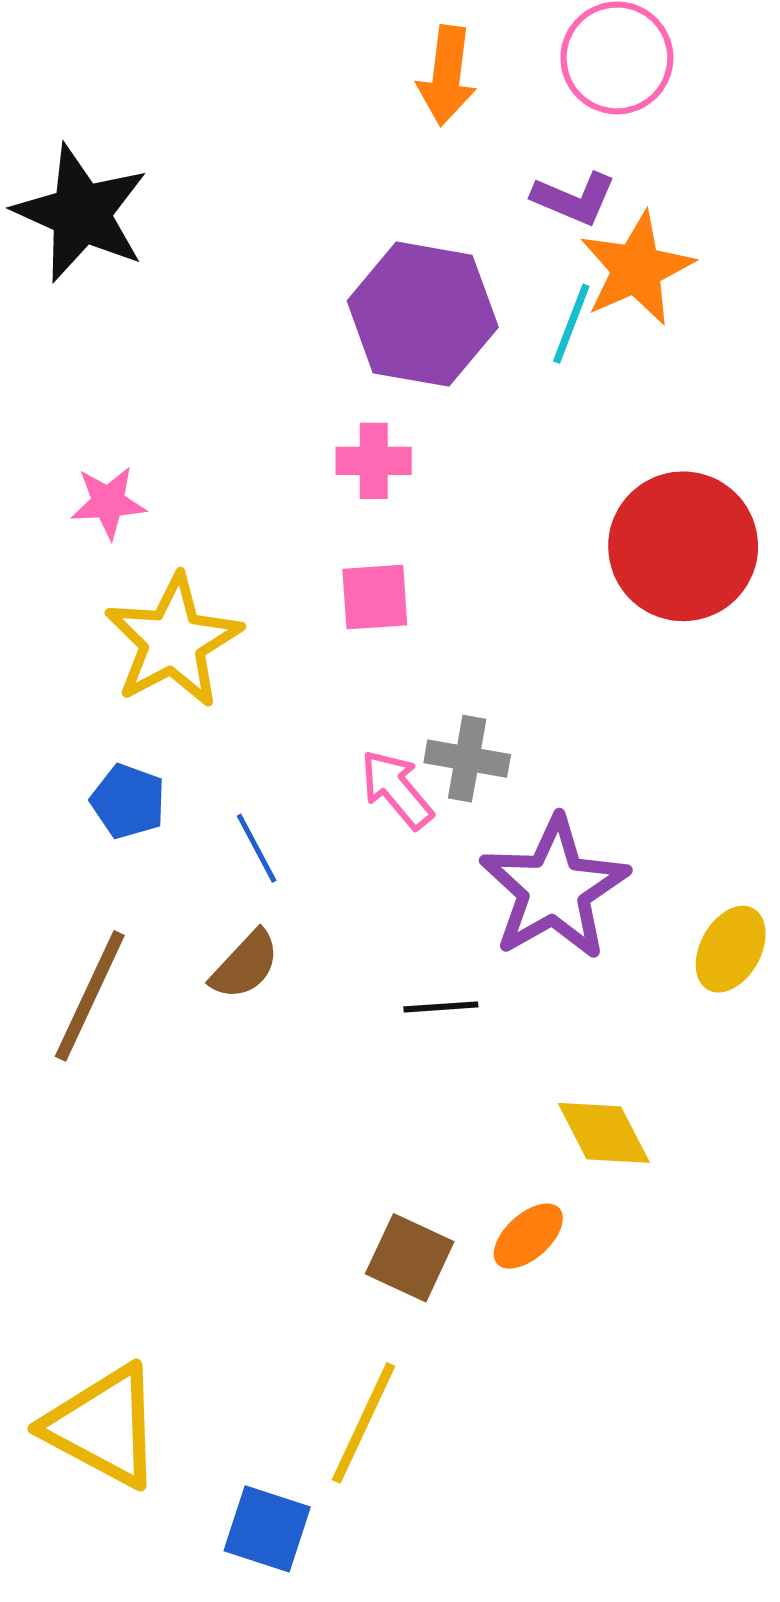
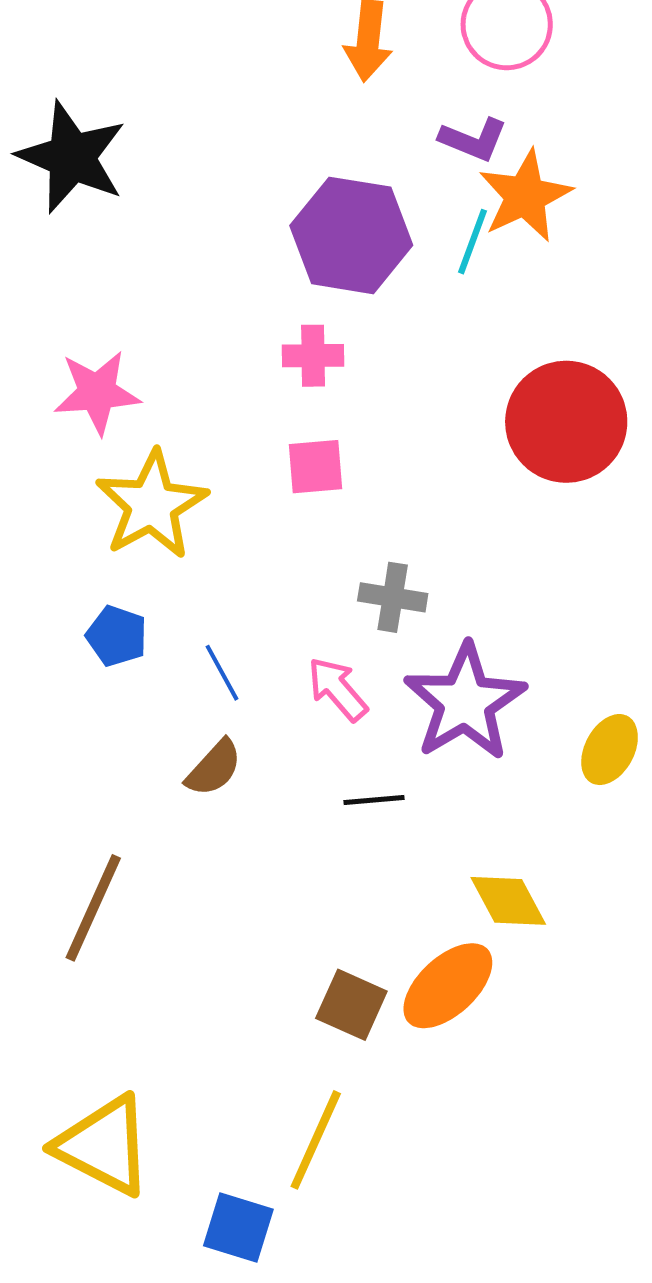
pink star: (108, 502) -> (97, 392), size x1.4
pink arrow: (397, 789) -> (338, 689), moved
brown line: (90, 996) -> (93, 908), moved
orange ellipse: (528, 1236) -> (448, 986), size x1.6

